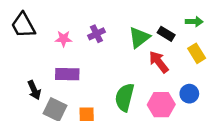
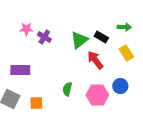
purple cross: (96, 34) -> (44, 37), turned -32
pink star: (64, 39) -> (26, 29), moved
green semicircle: (125, 97) -> (67, 89), size x0.6

